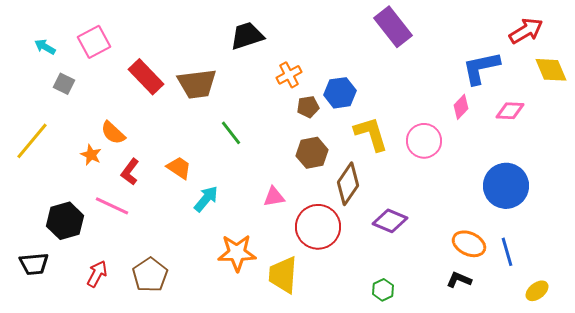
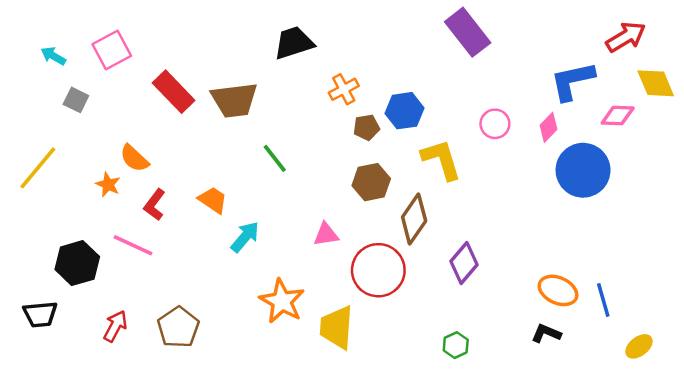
pink diamond: (510, 111) -> (618, 115), moved
pink circle: (424, 141) -> (495, 124), moved, size x0.7
blue circle: (506, 186) -> (583, 170), moved
purple diamond: (390, 221) -> (464, 263), turned -72
orange star: (237, 253) -> (282, 301), turned 30

